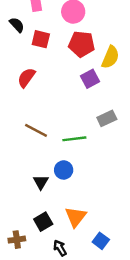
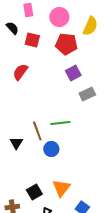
yellow semicircle: (110, 57) -> (90, 26), moved
gray rectangle: (107, 118) -> (87, 94), moved
brown line: (36, 130) -> (37, 131), moved, turned 42
black triangle: (41, 182) -> (16, 143), moved

